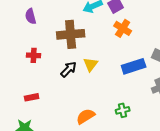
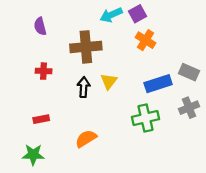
black arrow: (69, 69) -> (84, 87), turned -42
green cross: (123, 110) -> (145, 118), moved, size x1.6
orange semicircle: (86, 116) -> (86, 139), moved

